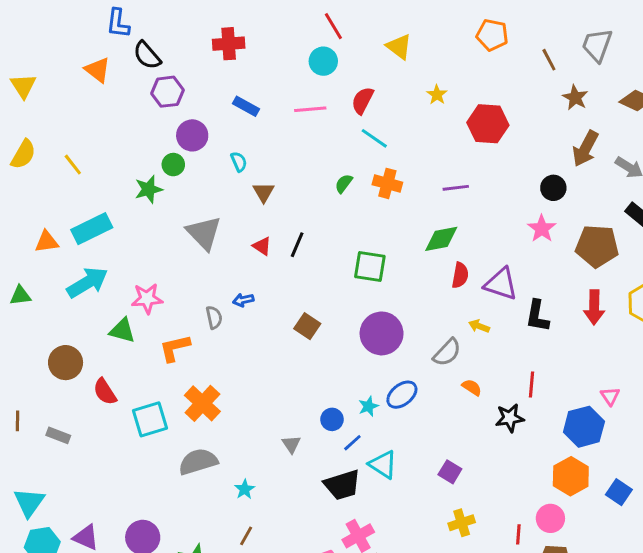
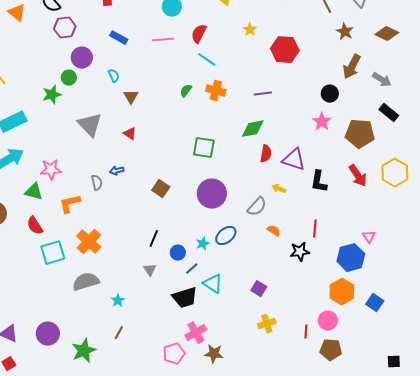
black line: (297, 245) -> (154, 239), moved
red arrow: (594, 307) -> (358, 176), turned -35
red semicircle: (105, 392) -> (35, 226), moved

